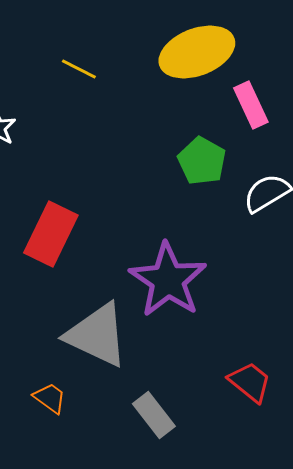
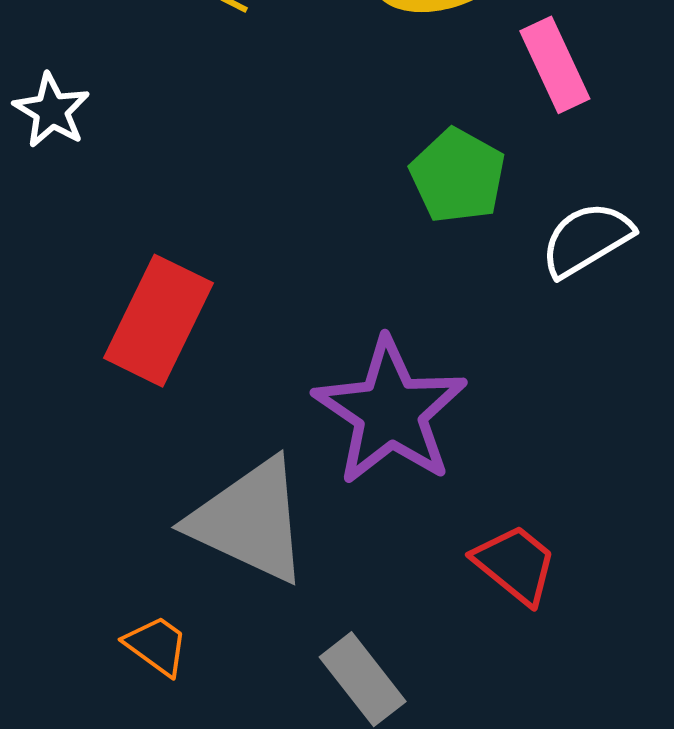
red trapezoid: (250, 382) -> (515, 564), moved

